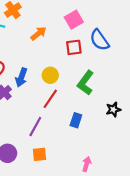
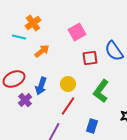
pink square: (74, 20) -> (77, 32), moved
orange arrow: (38, 34) -> (42, 51), moved

